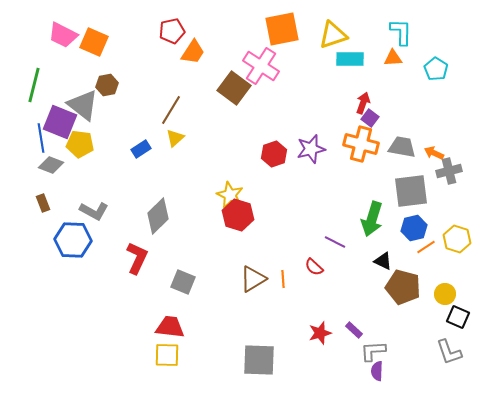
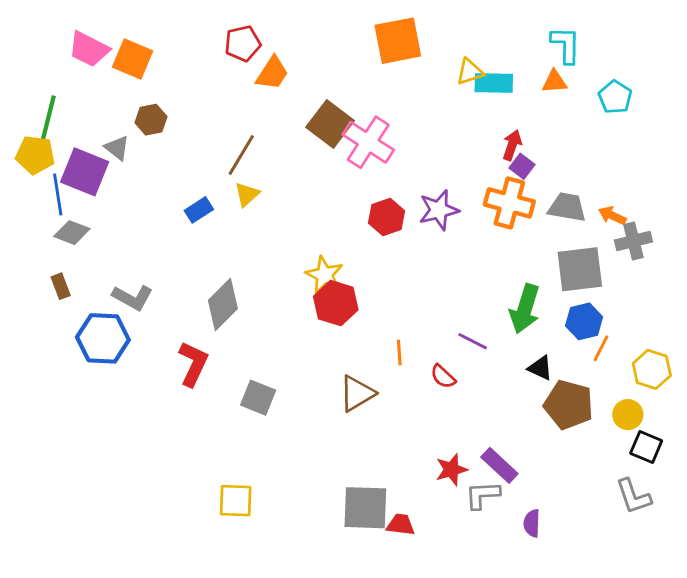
yellow triangle: (333, 35) -> (470, 72), moved, size x0.7
pink cross: (261, 66) -> (368, 142), moved
gray triangle: (83, 105) -> (117, 148), size x0.6
yellow pentagon: (80, 144) -> (35, 155), moved
yellow hexagon: (457, 239) -> (652, 369), moved
orange line: (426, 247) -> (601, 348), turned -30
orange line: (283, 279) -> (399, 352), moved
red trapezoid: (170, 327) -> (401, 525), moved, size x0.7
purple rectangle: (354, 330) -> (499, 465), size x1.5
gray L-shape: (373, 351) -> (482, 495), moved

